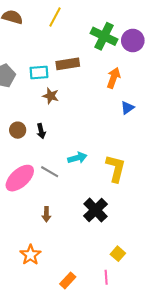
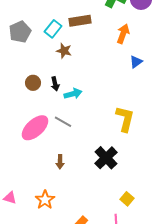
cyan rectangle: (39, 72) -> (53, 29), turned -48
cyan arrow: (77, 158) -> (73, 94), moved

